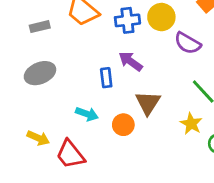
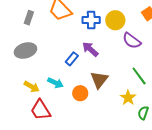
gray rectangle: (40, 27) -> (29, 18), turned -64
blue rectangle: (106, 78) -> (72, 59), turned 40
yellow arrow: (38, 138) -> (32, 87), moved

